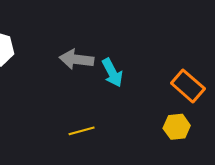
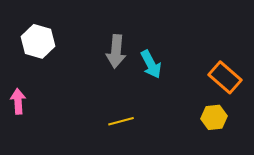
gray arrow: (76, 59) -> (116, 51), turned -92

